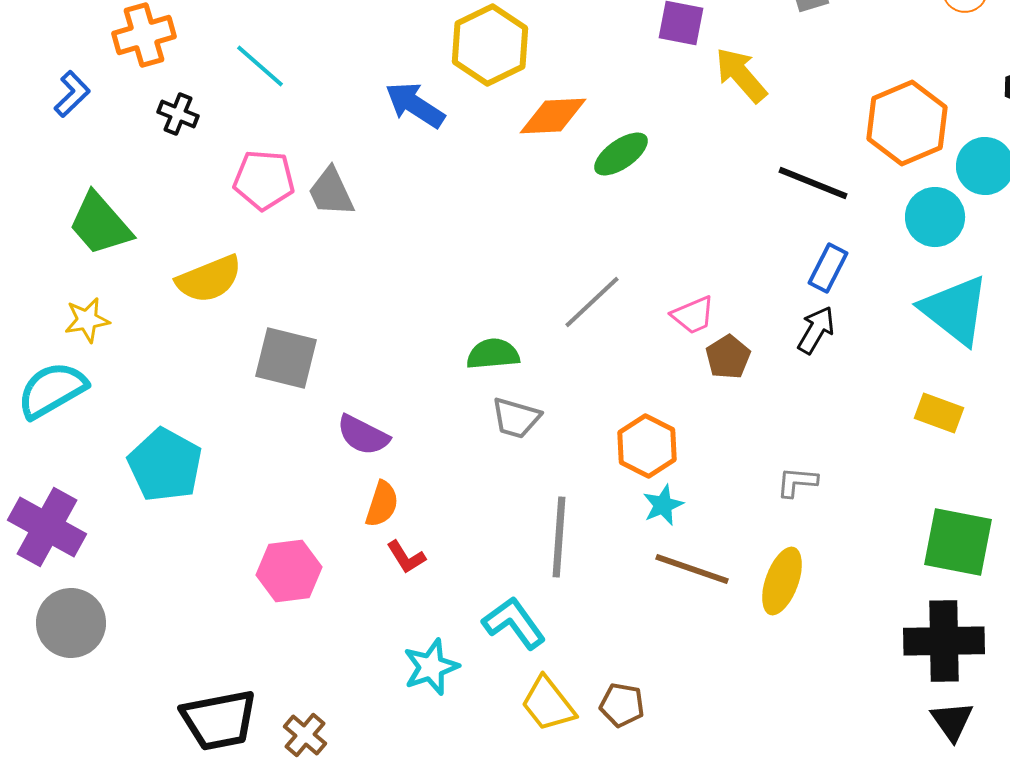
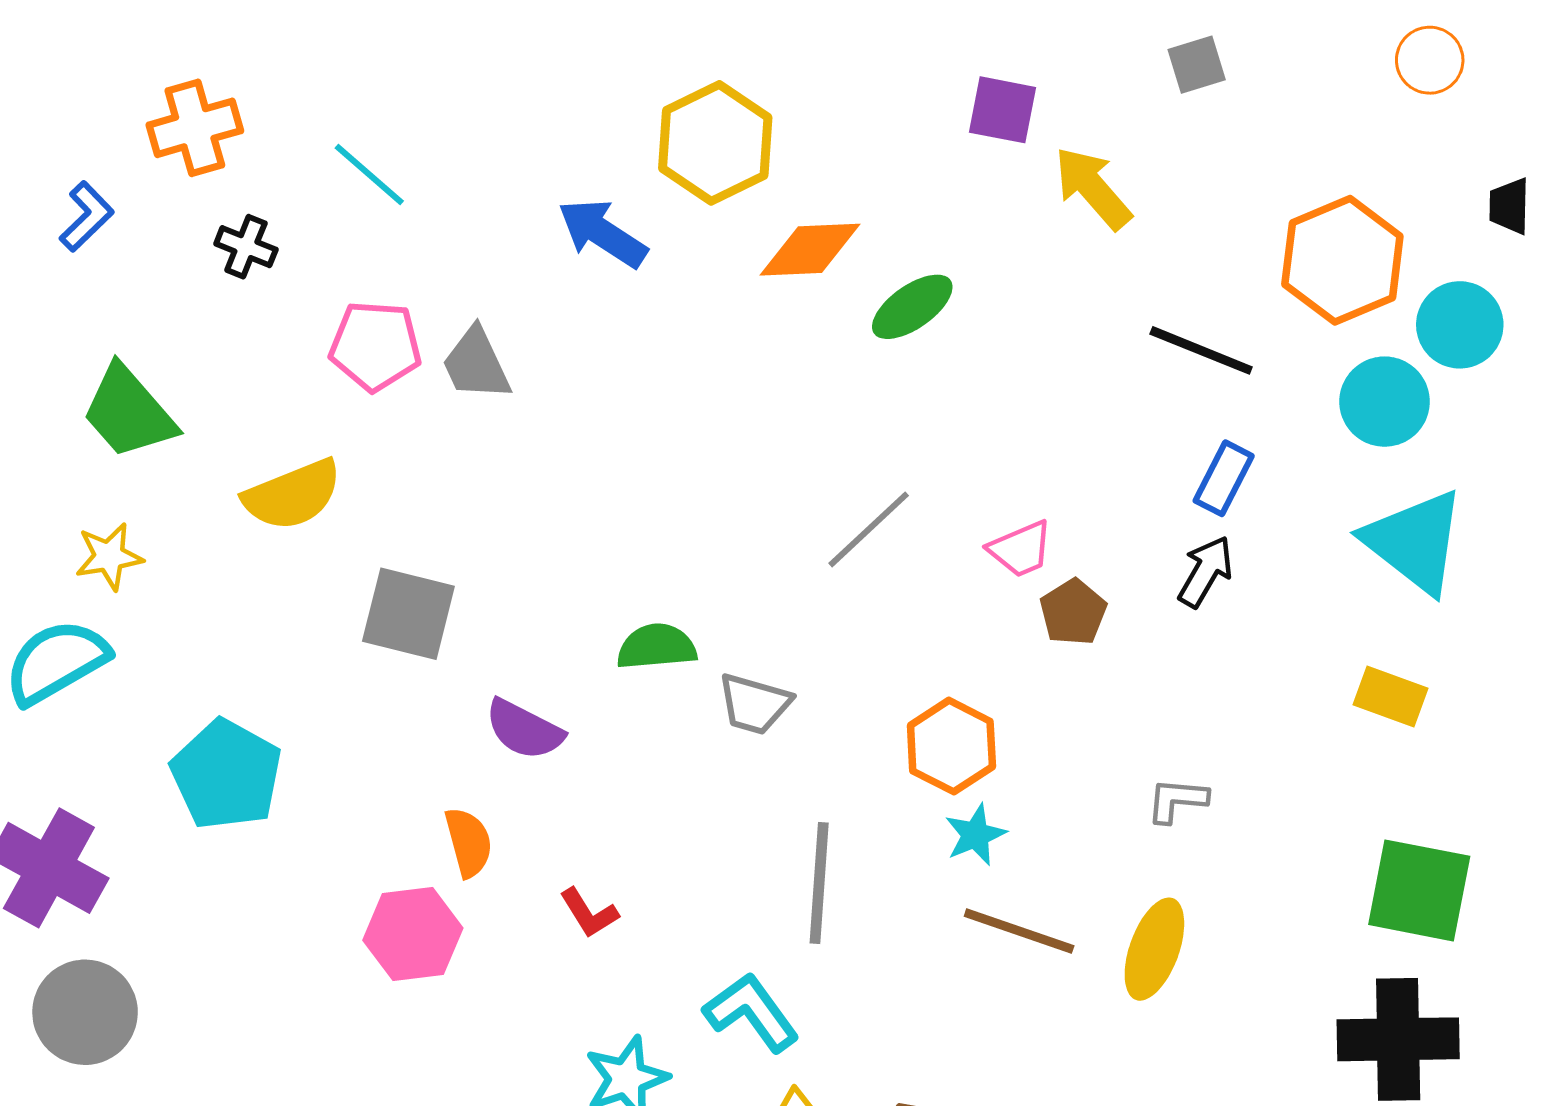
green semicircle: (493, 354) -> (657, 647), moved
orange semicircle: (382, 504) -> (469, 842), moved, turned -33

